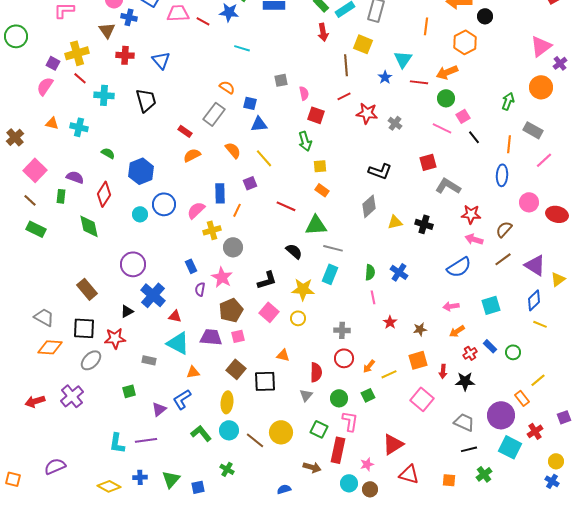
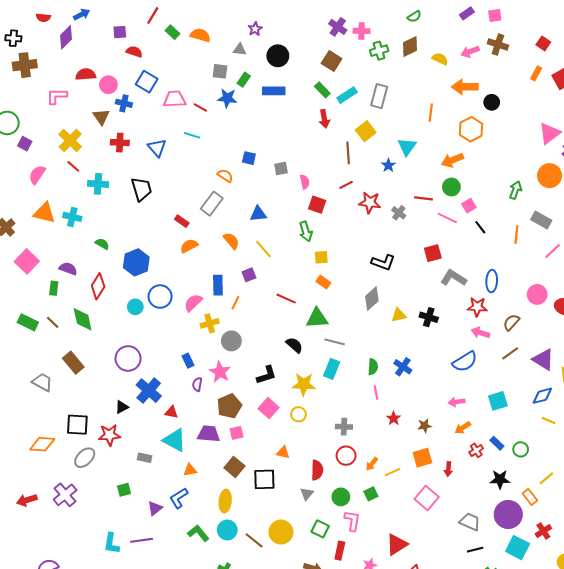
yellow square: (363, 44) -> (366, 131), turned 30
cyan line: (242, 48) -> (192, 135), moved
yellow cross: (77, 53) -> (70, 141), turned -30
purple square: (53, 63) -> (25, 144), moved
red line: (419, 82) -> (424, 198), moved
blue square: (250, 103) -> (249, 158), moved
orange triangle: (52, 123) -> (44, 213), size x1.6
blue ellipse: (502, 175) -> (492, 281), moved
brown line: (30, 200) -> (53, 322), moved
brown rectangle: (87, 289) -> (73, 363), moved
blue diamond: (534, 300) -> (542, 396), turned 30
gray trapezoid: (44, 317) -> (42, 382), moved
black star: (465, 381) -> (500, 479), moved
red rectangle: (338, 450) -> (340, 551), size x0.7

